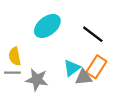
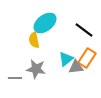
yellow semicircle: (15, 56) -> (34, 40), moved
gray line: (12, 73) -> (15, 78), moved

